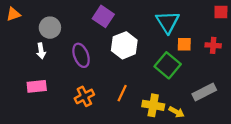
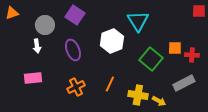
purple square: (103, 16) -> (75, 15), moved
cyan triangle: (168, 22) -> (138, 21), moved
orange square: (184, 44) -> (175, 48), moved
red cross: (213, 45) -> (192, 55), moved

